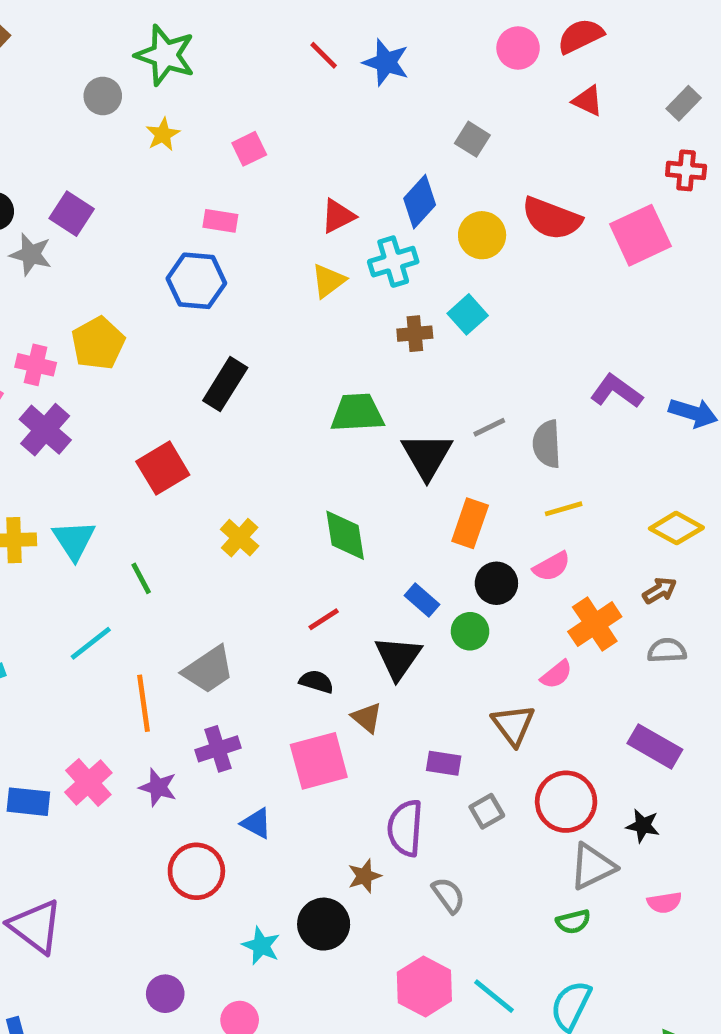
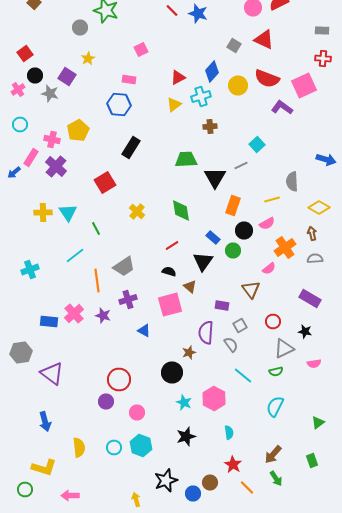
red triangle: (588, 101) -> (264, 40), moved, size x1.5
gray rectangle: (684, 103) -> (322, 30), turned 48
yellow star: (163, 134) -> (88, 58), moved
cyan square: (468, 314) -> (257, 144), moved
purple L-shape: (616, 391) -> (282, 108), moved
gray semicircle: (547, 444) -> (292, 182), moved
brown arrow: (660, 590) -> (312, 234), turned -72
red circle: (566, 802) -> (273, 322), size x0.6
red circle: (196, 871) -> (119, 380), moved
gray semicircle: (448, 895) -> (231, 344), moved
cyan star: (261, 946) -> (184, 402), moved
cyan line: (494, 996) -> (243, 376), moved

